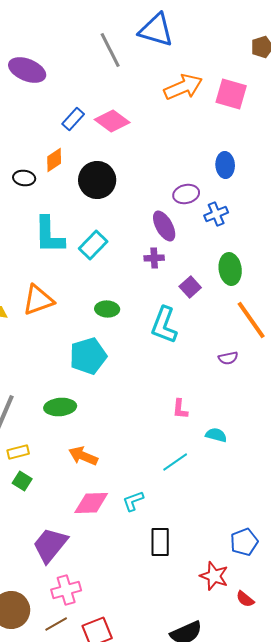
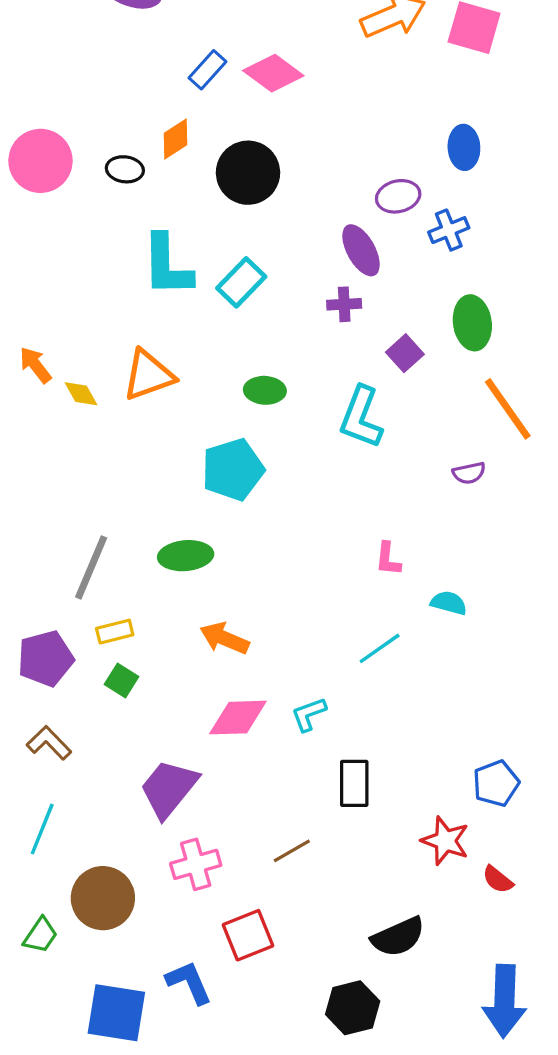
brown line: (56, 624) -> (292, 851), moved

